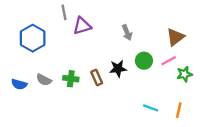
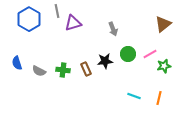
brown triangle: (175, 37) -> (163, 24), moved
blue hexagon: (33, 38) -> (29, 19), moved
blue semicircle: (19, 84) -> (17, 63), moved, turned 56

